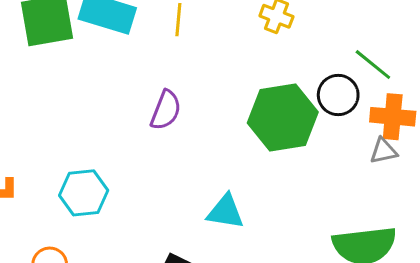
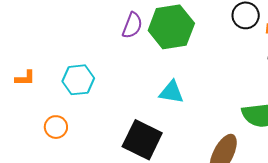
green hexagon: (283, 118) -> (171, 27), moved

